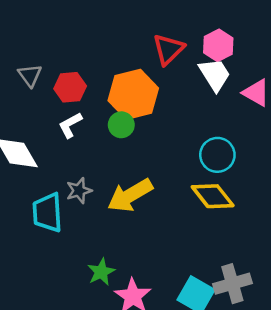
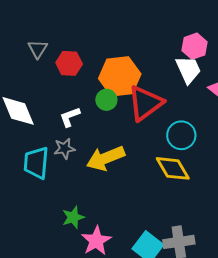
red triangle: (168, 49) -> (145, 103), moved, size x1.4
white L-shape: (70, 125) -> (70, 117), moved

